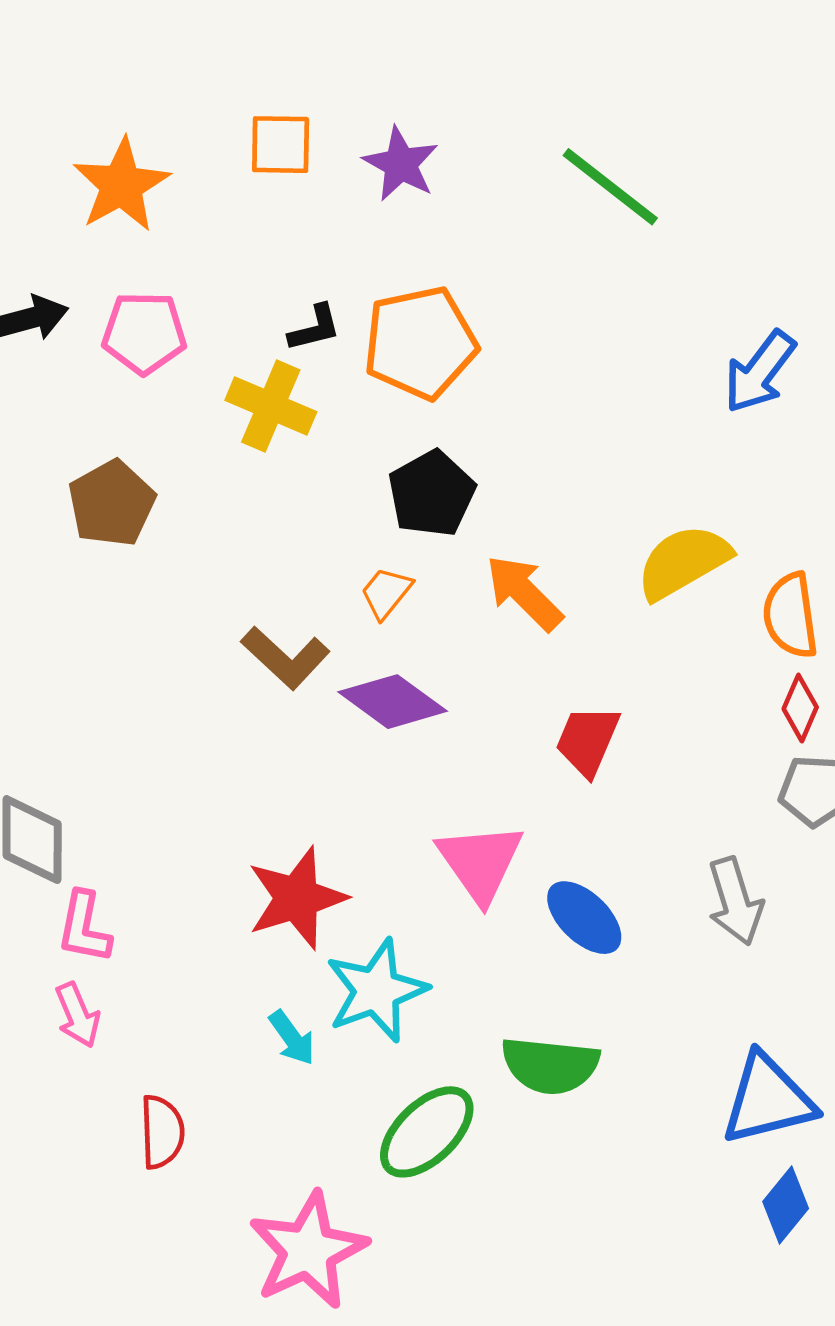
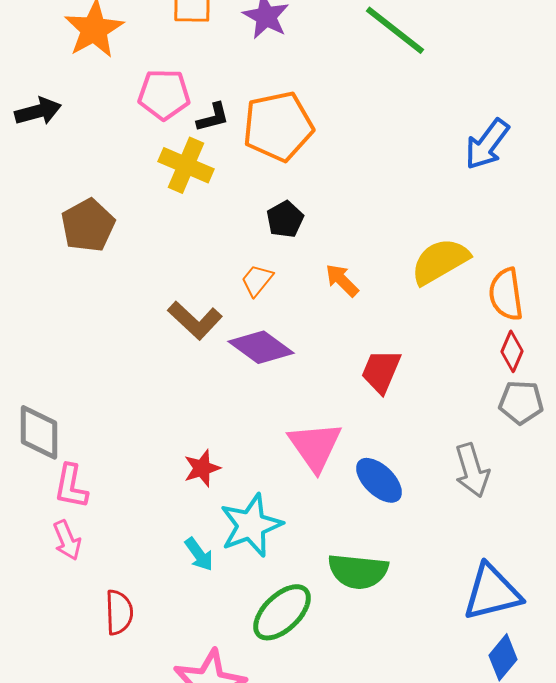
pink pentagon: (144, 333) -> (164, 94), moved
black pentagon: (432, 494) -> (285, 219), size x0.7
orange arrow: (524, 593) -> (342, 280), size x0.7
red star: (297, 898) -> (202, 468), size x0.6

